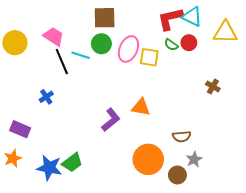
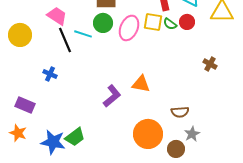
yellow circle: (15, 43) -> (20, 35), moved
yellow square: (149, 57) -> (153, 22), moved
blue cross: (46, 97) -> (50, 74), turned -32
orange star: (13, 158) -> (18, 133), turned -30

